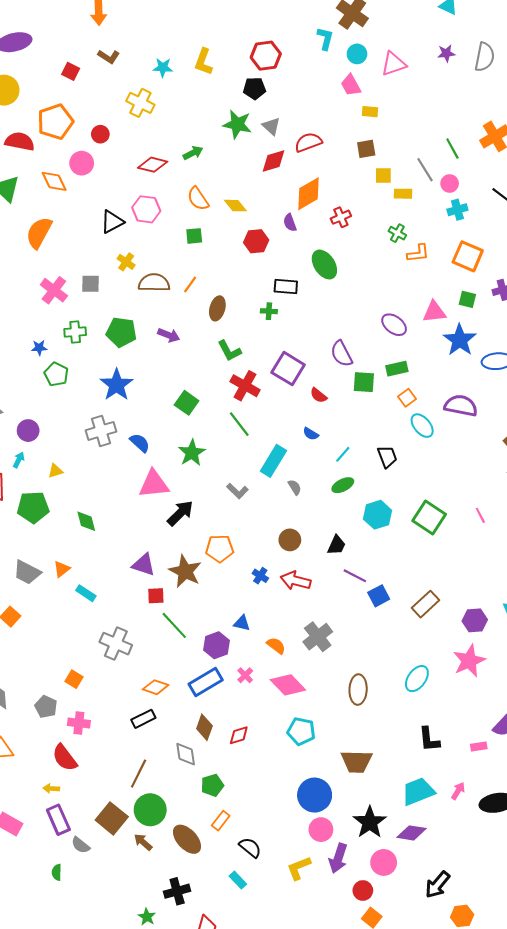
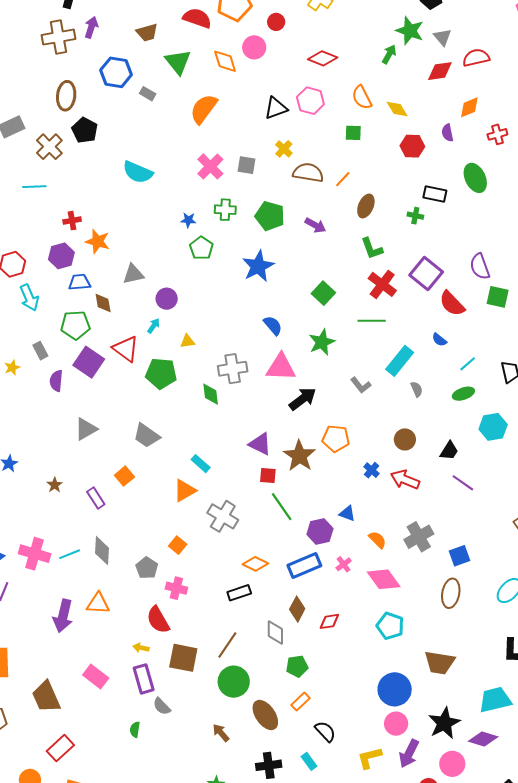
green arrow: (193, 153) -> (389, 54), moved, turned -42
orange diamond: (309, 194) -> (469, 107), size x0.7
red semicircle: (318, 395) -> (452, 304), size x1.6
green line: (239, 424) -> (372, 321), turned -60
gray cross: (101, 431) -> (233, 369), moved
orange triangle: (62, 569) -> (185, 490), moved, size x1.4
blue square: (379, 596) -> (460, 556), moved
brown square: (112, 818) -> (183, 658), moved, turned -36
brown arrow: (143, 842) -> (221, 733), moved
black cross: (177, 891) -> (269, 765), moved

